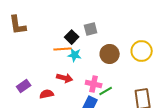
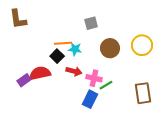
black square: (72, 37) -> (57, 56), moved
red arrow: (65, 78) -> (74, 71), moved
red semicircle: (47, 94) -> (40, 73), moved, size x1.5

